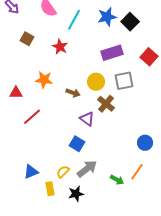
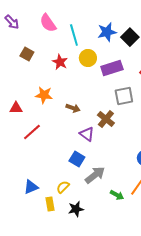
cyan line: (74, 20) -> (74, 35), turned -45
yellow circle: (96, 82) -> (88, 58), moved
gray arrow: (87, 169) -> (95, 175), moved

